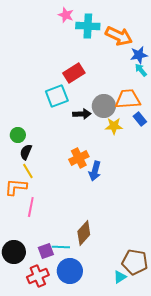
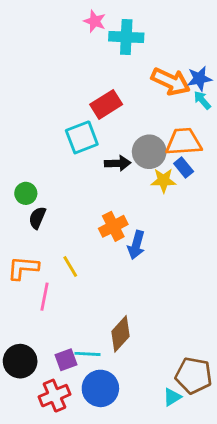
orange arrow: (119, 36) -> (171, 81), moved
blue rectangle: (140, 119) -> (184, 168), moved
yellow line: (28, 171) -> (70, 266), moved

